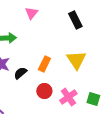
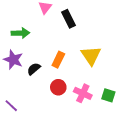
black rectangle: (75, 20) -> (69, 19), moved
pink cross: (68, 97) -> (83, 93), turned -30

